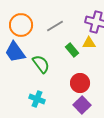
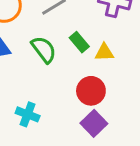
yellow triangle: (89, 43) -> (104, 52), moved
green semicircle: (41, 64) -> (44, 49), moved

